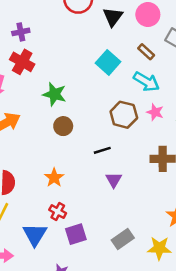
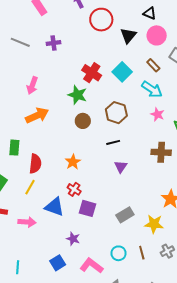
red cross: (22, 62) -> (92, 73), moved
brown hexagon: (124, 115) -> (116, 113), moved
purple square: (76, 234) -> (88, 208), turned 30
blue triangle: (35, 235) -> (54, 207), turned -45

